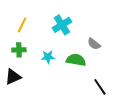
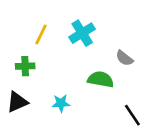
yellow line: (22, 25) -> (41, 34), moved
cyan star: (48, 57) -> (61, 103), moved

